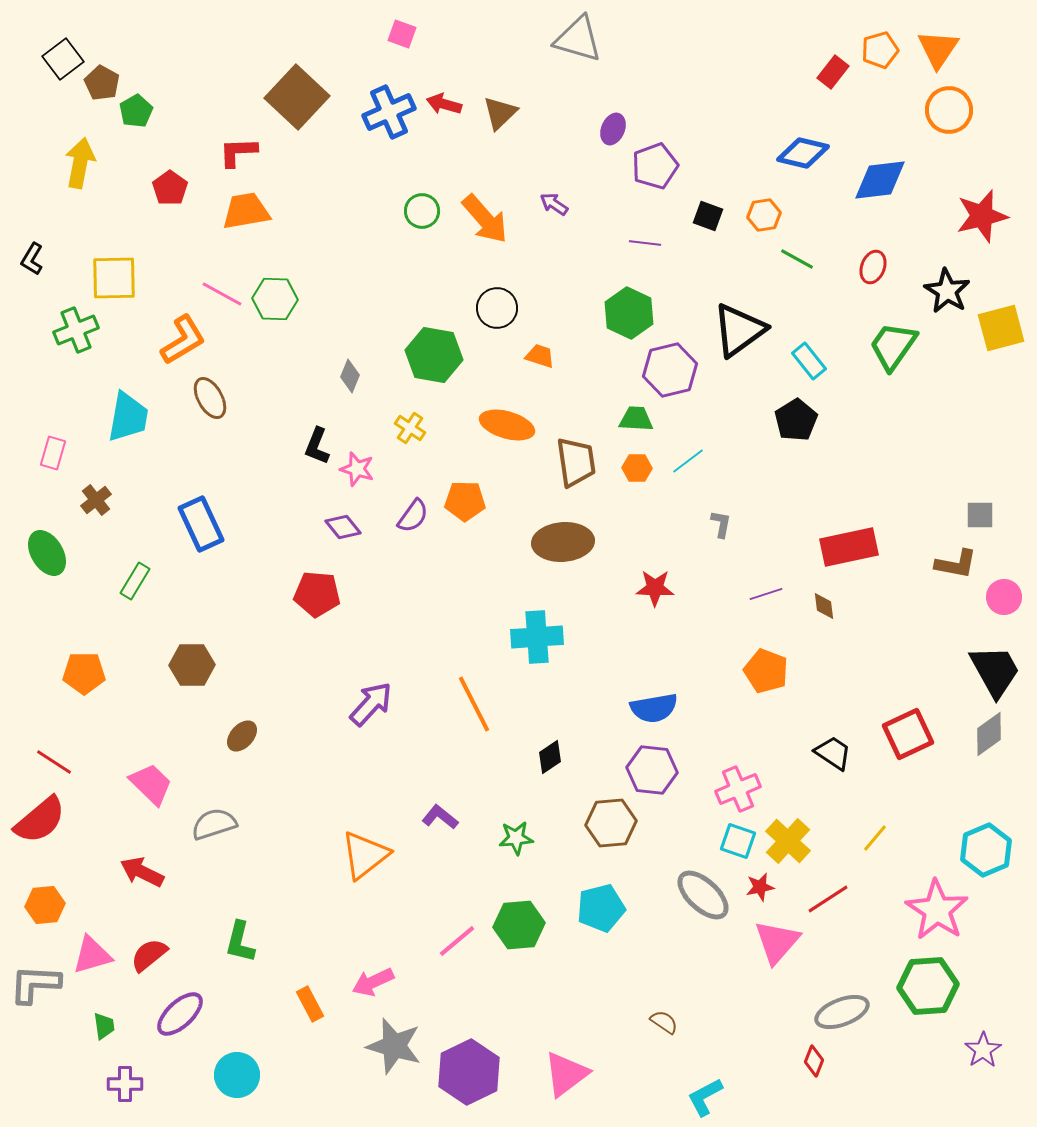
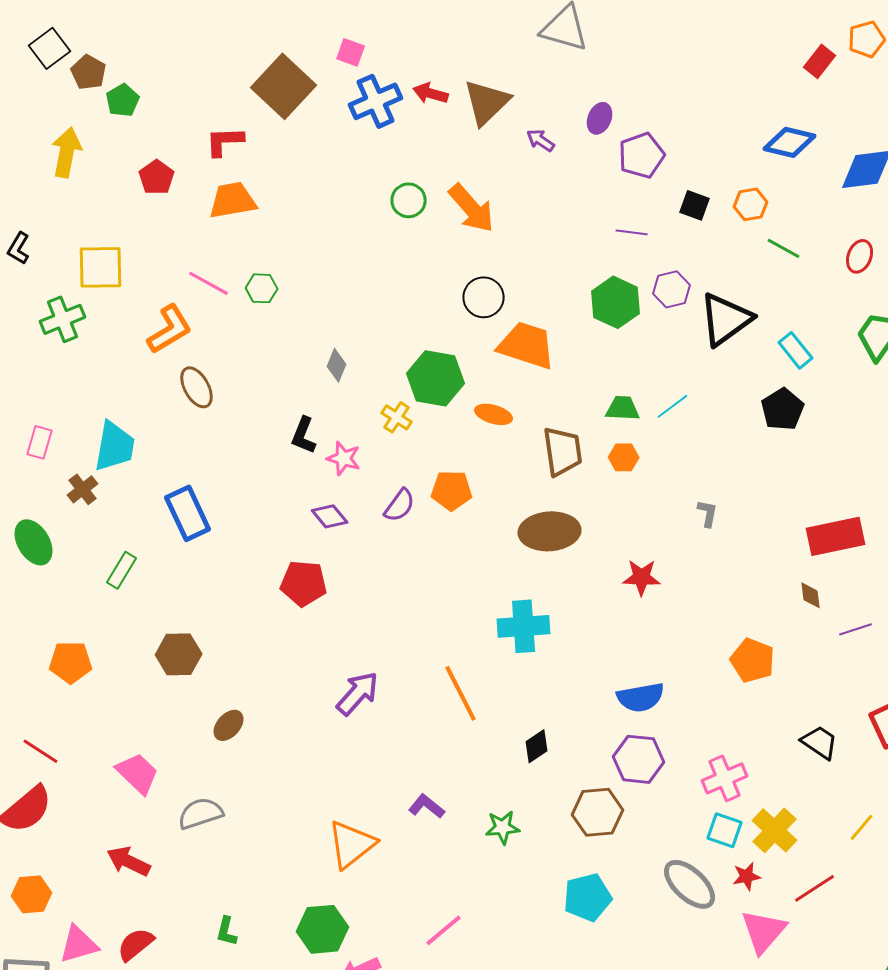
pink square: (402, 34) -> (351, 52), moved
brown triangle: (500, 113) -> (487, 102), size x1.4
purple arrow: (554, 204) -> (541, 140), moved
green hexagon: (275, 299) -> (262, 288), size x0.7
green hexagon: (434, 355) -> (436, 378), moved
orange trapezoid: (540, 356) -> (527, 345), size x2.0
purple hexagon: (670, 370) -> (672, 289), moved, size x0.7
cyan trapezoid: (128, 417) -> (115, 446), moved
orange ellipse: (507, 425) -> (494, 414), size x0.7
cyan line: (688, 461) -> (673, 406), moved
purple line: (766, 594) -> (856, 629), moved
green hexagon: (519, 925) -> (323, 929), moved
green L-shape: (240, 942) -> (227, 931), size x0.7

